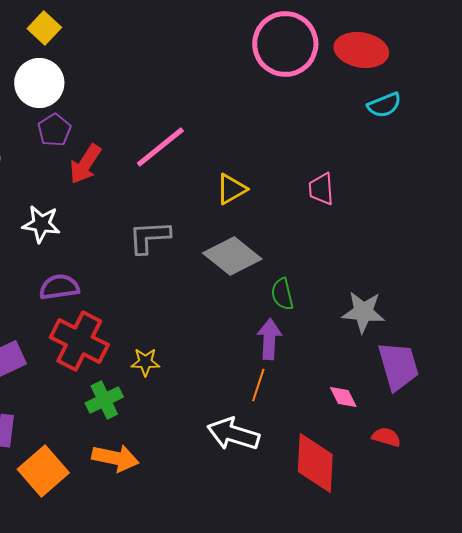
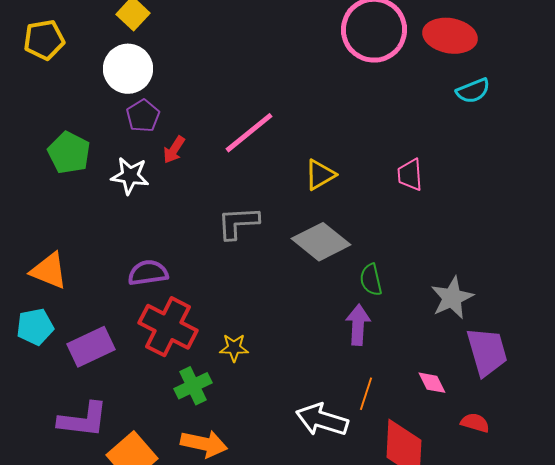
red arrow: (85, 164) -> (174, 150), size x0.7
white star: (41, 224) -> (130, 176), moved
gray star: (363, 312) -> (452, 298), turned -30
orange line: (258, 385) -> (366, 394), moved

